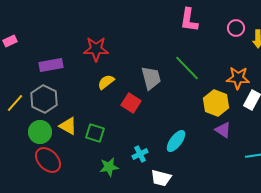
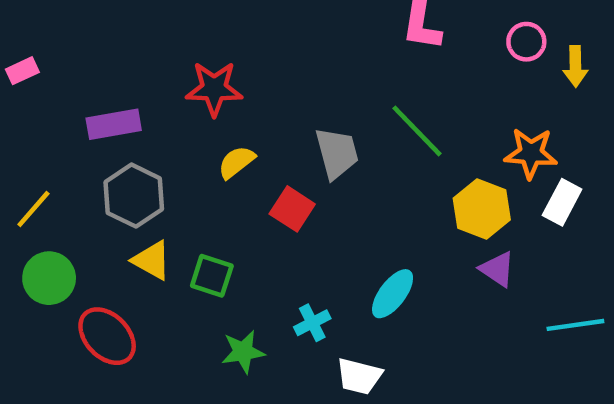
gray hexagon: (44, 99) -> (134, 196), moved
green circle: (40, 132) -> (49, 278), moved

